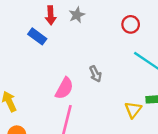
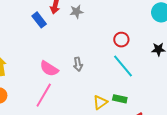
red circle: (131, 24) -> (121, 40), moved
pink semicircle: (64, 88) -> (49, 69), turned 78

